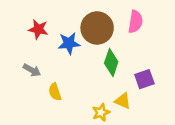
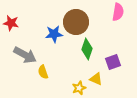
pink semicircle: (135, 22) -> (118, 12), moved
red star: (38, 29) -> (11, 23), moved
gray arrow: (32, 70) -> (25, 55), size x1.6

